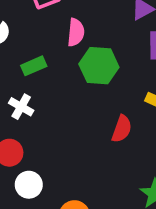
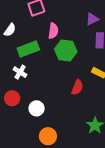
green rectangle: (34, 66) -> (28, 49), size x1.5
white circle: (29, 185) -> (37, 108), moved

